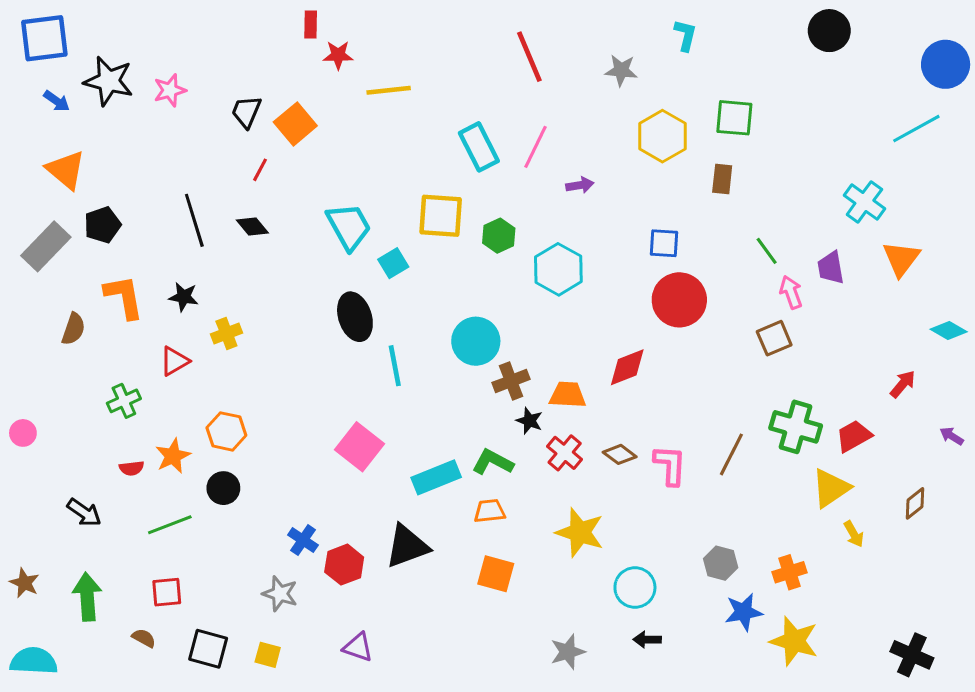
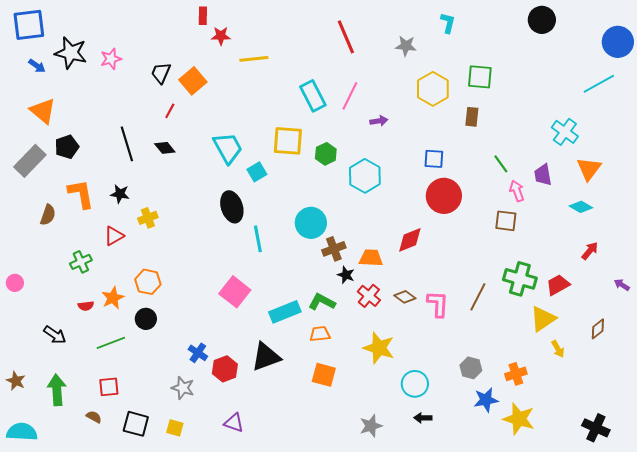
cyan diamond: (949, 330) -> (581, 207), moved
brown square: (774, 338) -> (506, 221), turned 30

